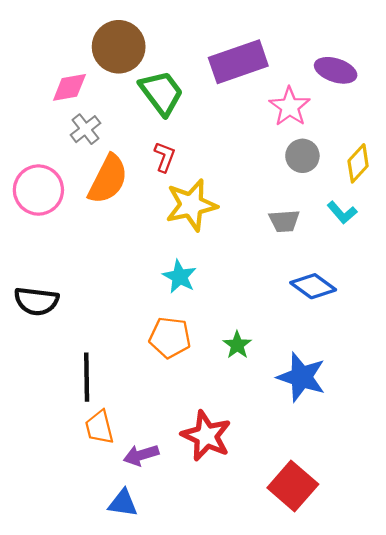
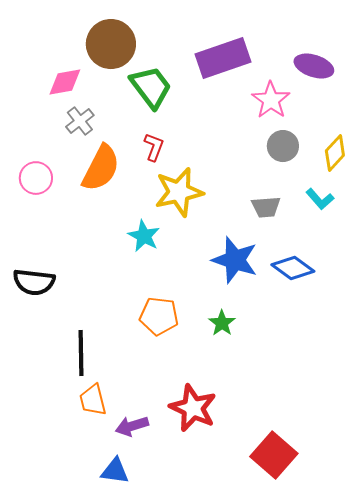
pink circle: (38, 190) -> (36, 178), size x0.7
cyan star: (180, 277) -> (144, 236), moved
blue star: (301, 377) -> (235, 260), moved

